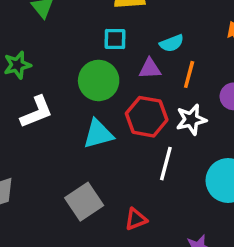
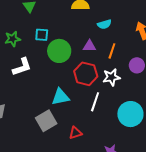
cyan square: (115, 39) -> (42, 35), moved
cyan semicircle: (172, 43) -> (104, 24), moved
cyan triangle: (98, 134) -> (60, 97), moved

